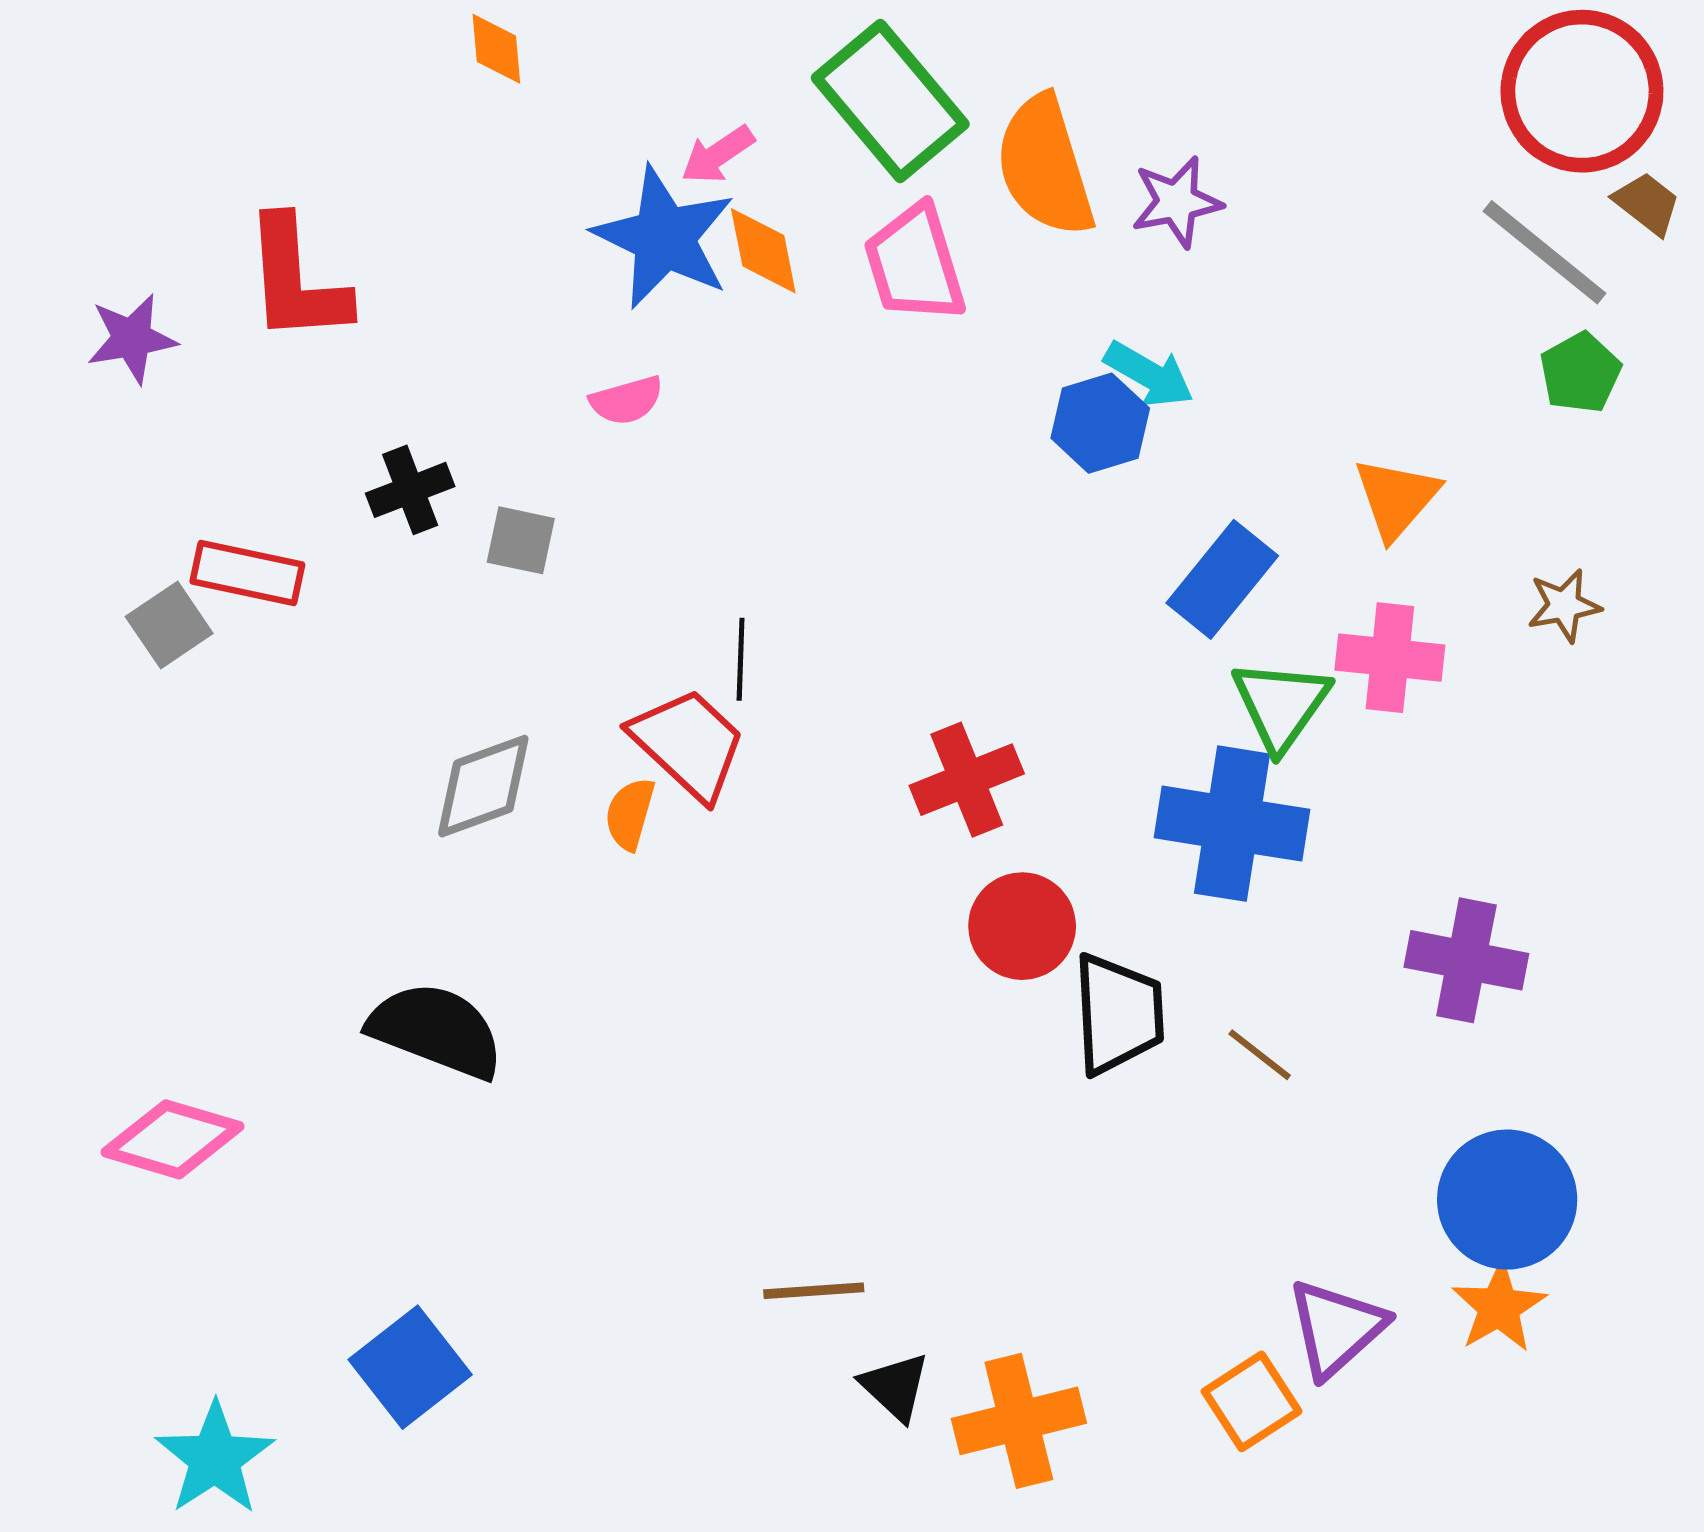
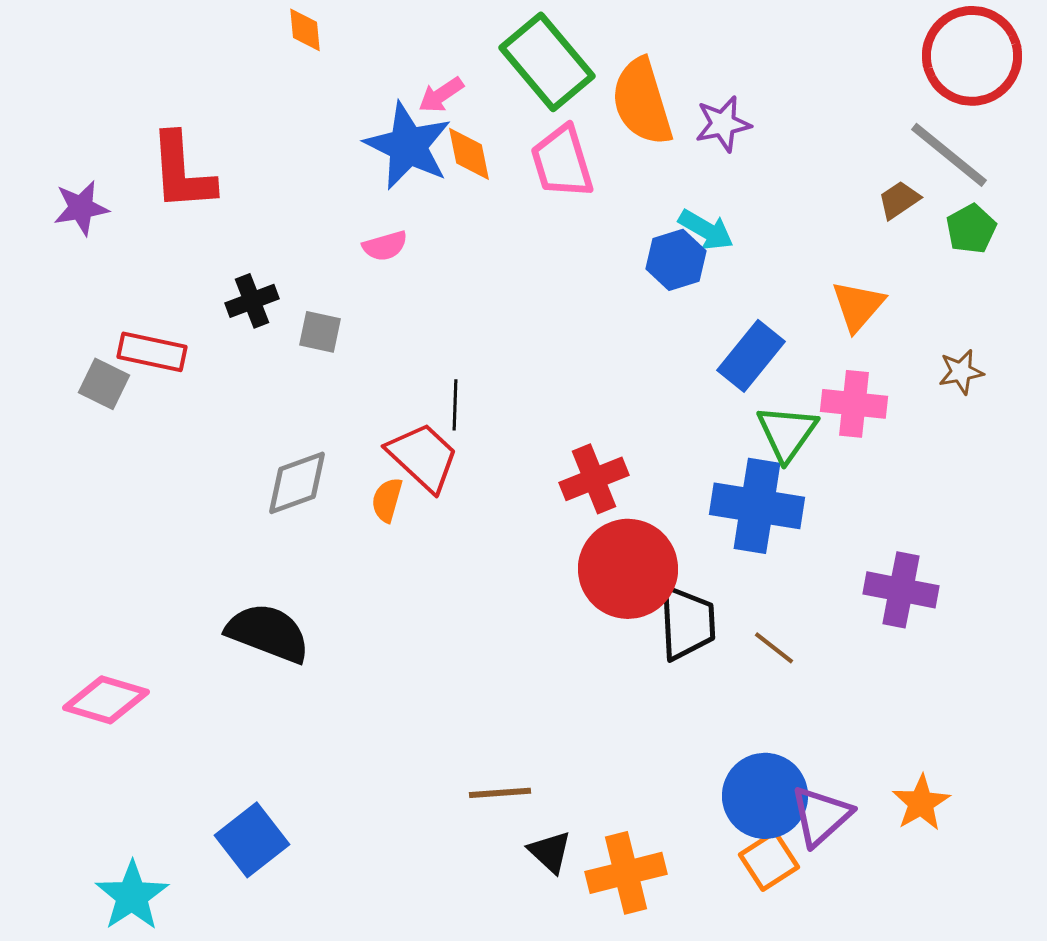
brown trapezoid: (1647, 203) -> (899, 200), moved, turned -72
gray square: (169, 625) -> (104, 384), turned -30
red circle: (1022, 926) -> (628, 569), size x1.5
blue circle: (1507, 1200) -> (765, 796), moved

